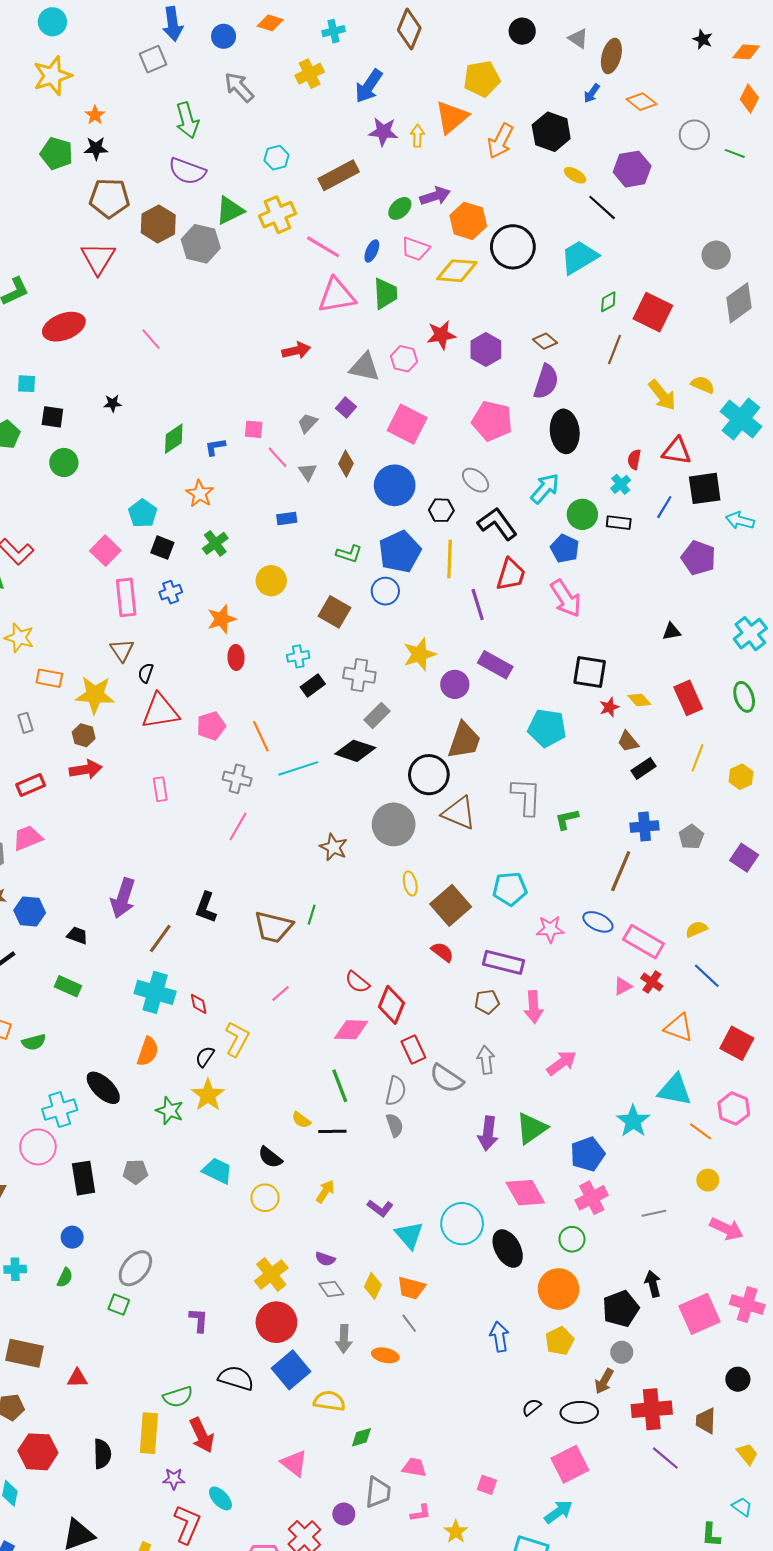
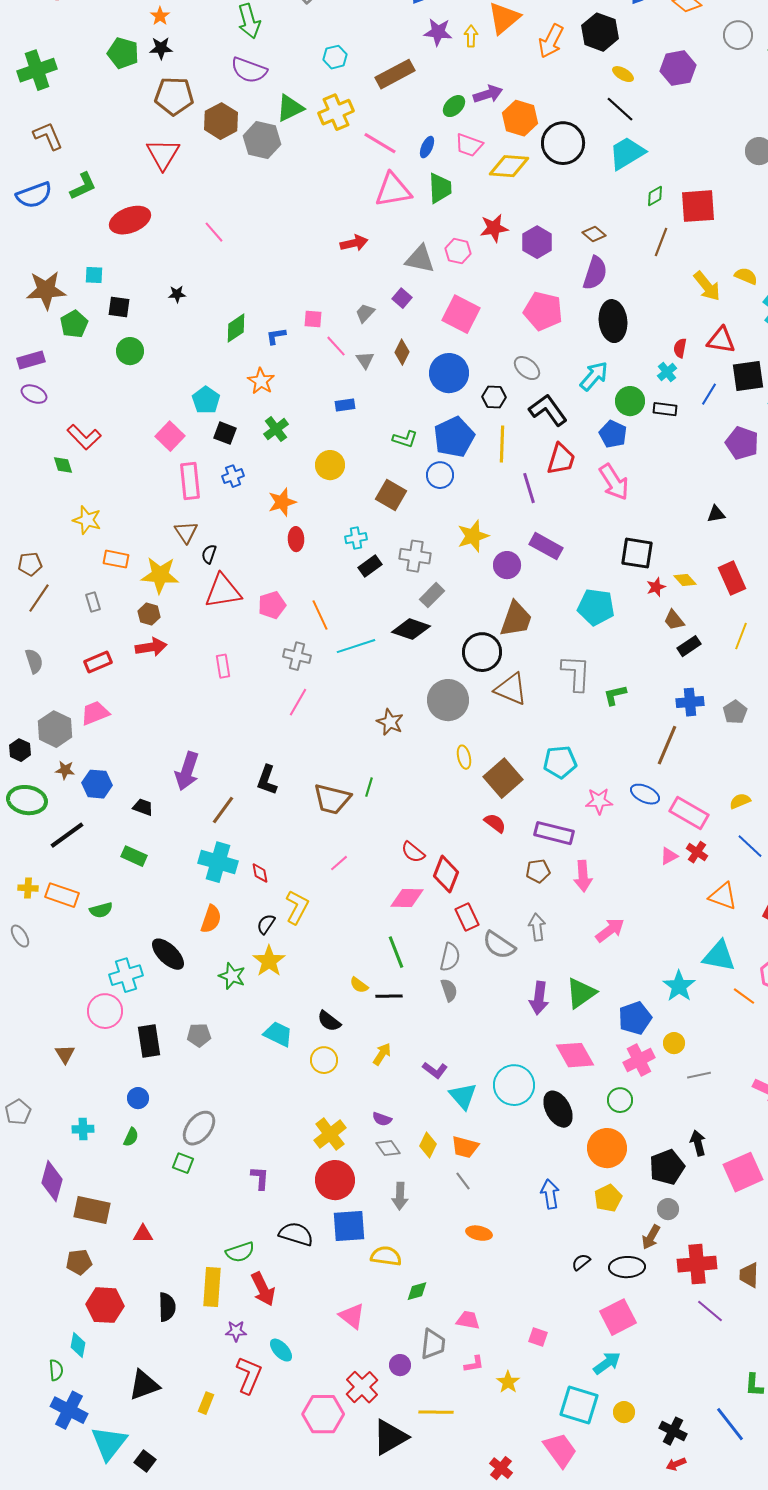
black line: (602, 207) -> (620, 109), moved
red square: (653, 312) -> (698, 206), turned -30
yellow circle: (708, 1180) -> (674, 1043), moved
orange ellipse: (385, 1355) -> (479, 1233), moved
blue square: (291, 1370) -> (349, 1226), turned 36

